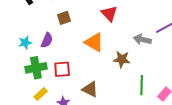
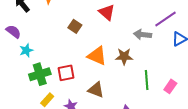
brown square: (64, 18) -> (75, 26), moved, turned -32
purple semicircle: (47, 40) -> (13, 31), moved, turned -70
orange triangle: (94, 42) -> (97, 56), moved

